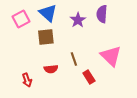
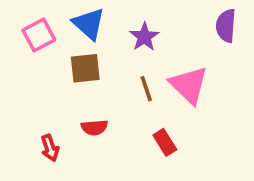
purple semicircle: (102, 14) -> (226, 26), moved
pink triangle: (111, 56) -> (189, 85), moved
brown line: (74, 59) -> (146, 89), moved

